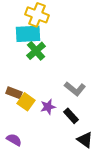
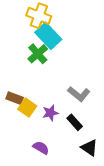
cyan rectangle: (28, 34) -> (48, 36), moved, turned 50
purple semicircle: (14, 140) -> (41, 148), moved

